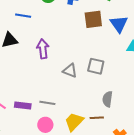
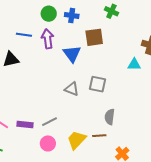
blue triangle: (119, 24) -> (72, 54), moved
purple arrow: (43, 49) -> (48, 39), moved
gray line: (47, 103) -> (50, 122), turned -35

